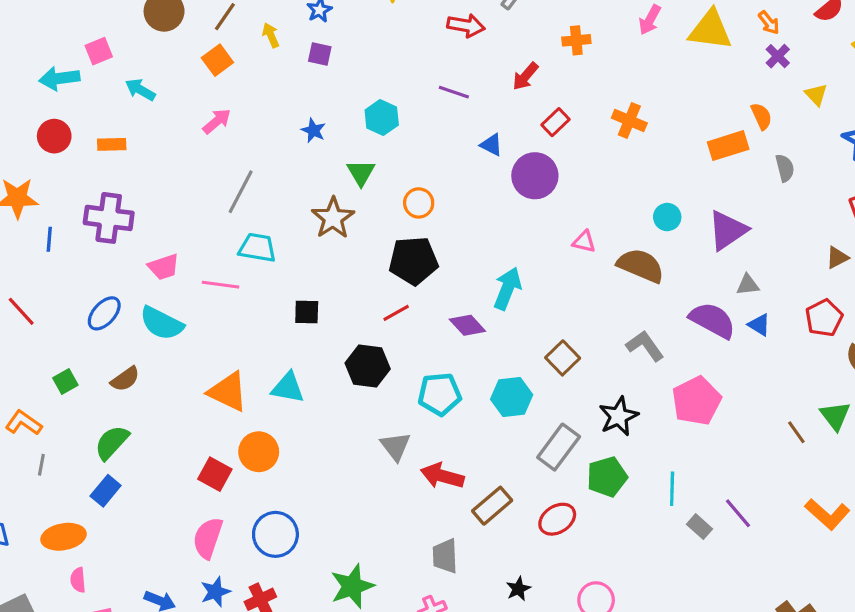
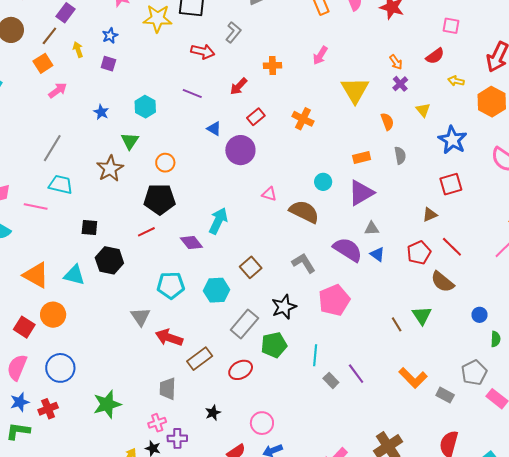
yellow triangle: (710, 30) -> (355, 90), moved, turned 48
pink arrow: (217, 121) -> (58, 90), moved
orange rectangle: (728, 146) -> (362, 158), moved, size x0.7
black hexagon: (368, 366) -> (109, 260), moved

